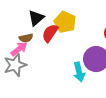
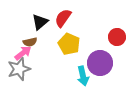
yellow pentagon: (65, 22) -> (69, 44), moved
red semicircle: (50, 33) -> (63, 18), moved

